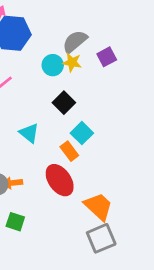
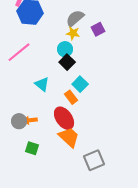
cyan circle: (53, 65) -> (65, 49), moved
orange trapezoid: (98, 206) -> (69, 137), moved

